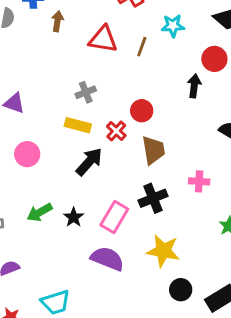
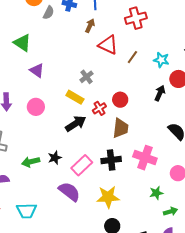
brown arrow: (57, 21) -> (90, 26), moved
cyan star: (173, 26) -> (161, 60), moved
gray cross: (86, 92) -> (87, 77), turned -32
pink cross: (199, 181) -> (145, 158), size x1.6
green arrow: (40, 212) -> (31, 162), moved
yellow star: (163, 251) -> (108, 197), turned -30

